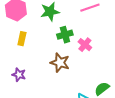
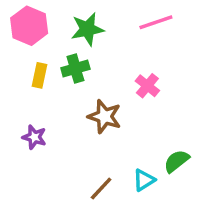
green cross: (65, 35) -> (75, 69), moved

